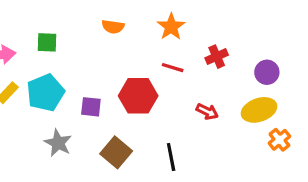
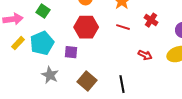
green square: (47, 42) -> (43, 11), turned 32
red cross: (217, 57) -> (151, 20), turned -32
red hexagon: (138, 96) -> (86, 27), moved

